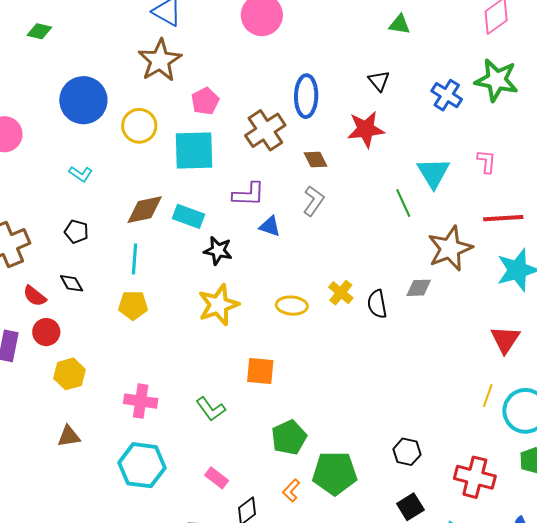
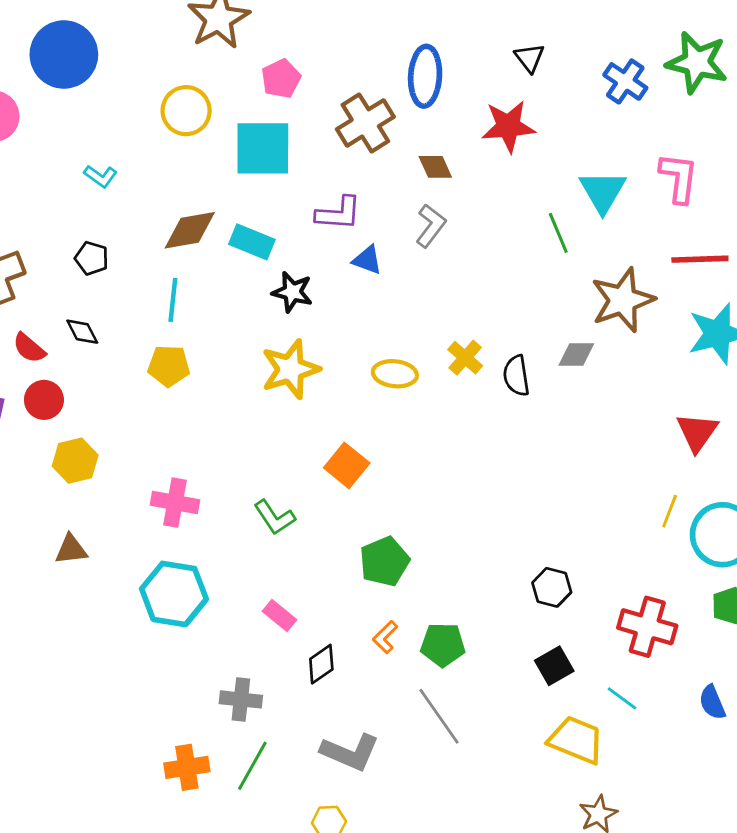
blue circle: (83, 100) -> (64, 54), moved
pink L-shape: (487, 161) -> (679, 178), size x1.5
orange square: (260, 371) -> (347, 465), turned 32
green pentagon: (335, 473) -> (443, 645), moved, size x0.7

